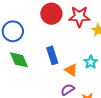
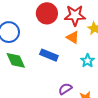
blue rectangle: (52, 55) -> (49, 55), turned -48
orange triangle: (71, 70) -> (73, 37), moved

